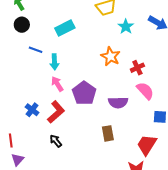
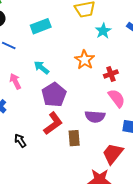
cyan arrow: (54, 62) -> (41, 68), moved, turned 126
pink arrow: (57, 84) -> (15, 81), moved
purple semicircle: (118, 102) -> (95, 117), moved
red L-shape: (56, 112) -> (53, 123), moved

